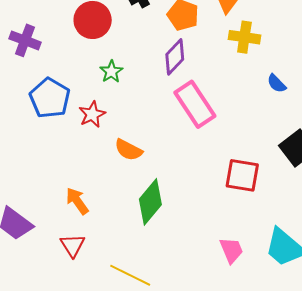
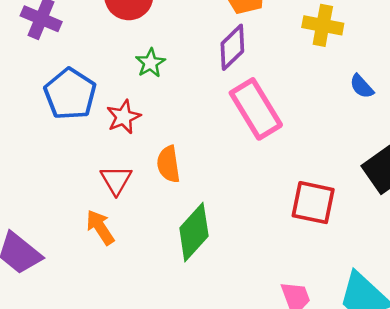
orange semicircle: (128, 150) -> (168, 164), turned 52
red triangle: (72, 245) -> (116, 180), moved

